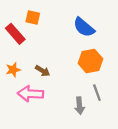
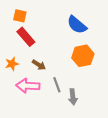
orange square: (33, 17) -> (20, 16), moved
red rectangle: (15, 34) -> (26, 37), moved
gray line: (97, 93) -> (57, 85), moved

